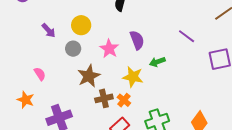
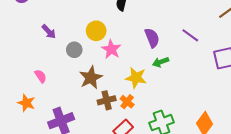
yellow circle: (81, 25) -> (96, 31), moved
purple semicircle: (137, 40) -> (152, 38), moved

